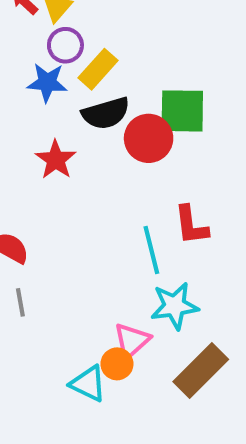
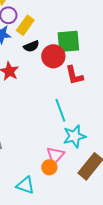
black semicircle: (106, 113) -> (31, 46), size x0.7
red L-shape: (191, 225) -> (74, 75), moved
cyan triangle: (88, 384) -> (25, 185), moved

